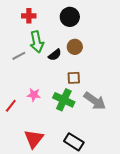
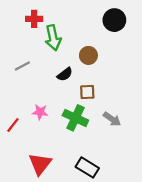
black circle: (70, 17) -> (114, 20), moved
green arrow: (37, 42) -> (53, 38), moved
black semicircle: (55, 55) -> (65, 74), moved
gray arrow: (95, 101) -> (112, 119), size x0.7

